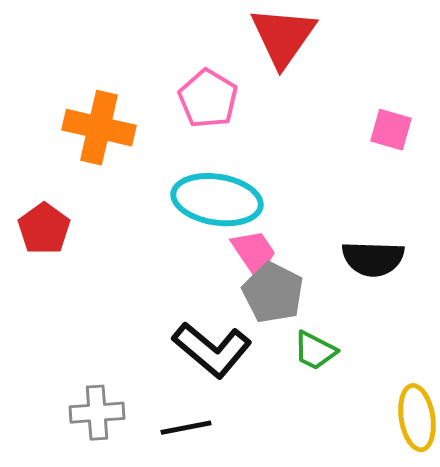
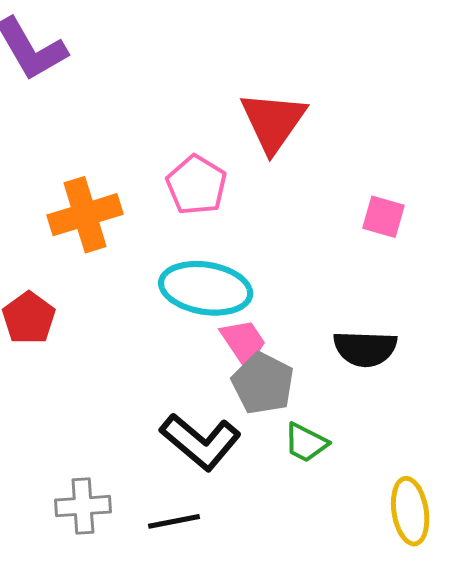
orange cross: (99, 128) -> (85, 215), turned -30

